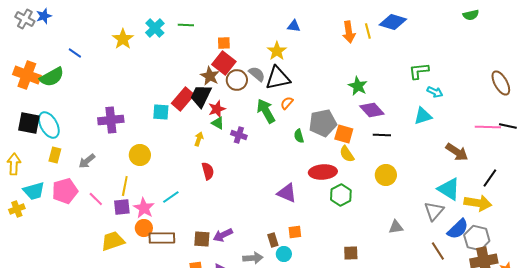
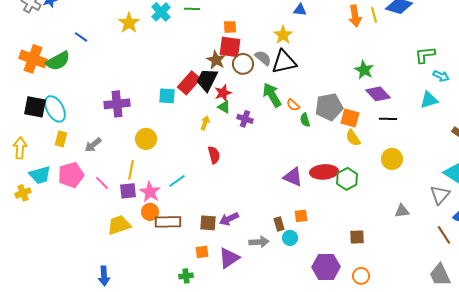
red square: (224, 63) -> (230, 47), turned -30
orange semicircle: (287, 103) -> (293, 105), moved, turned -88
red ellipse: (323, 172) -> (324, 172), moved

